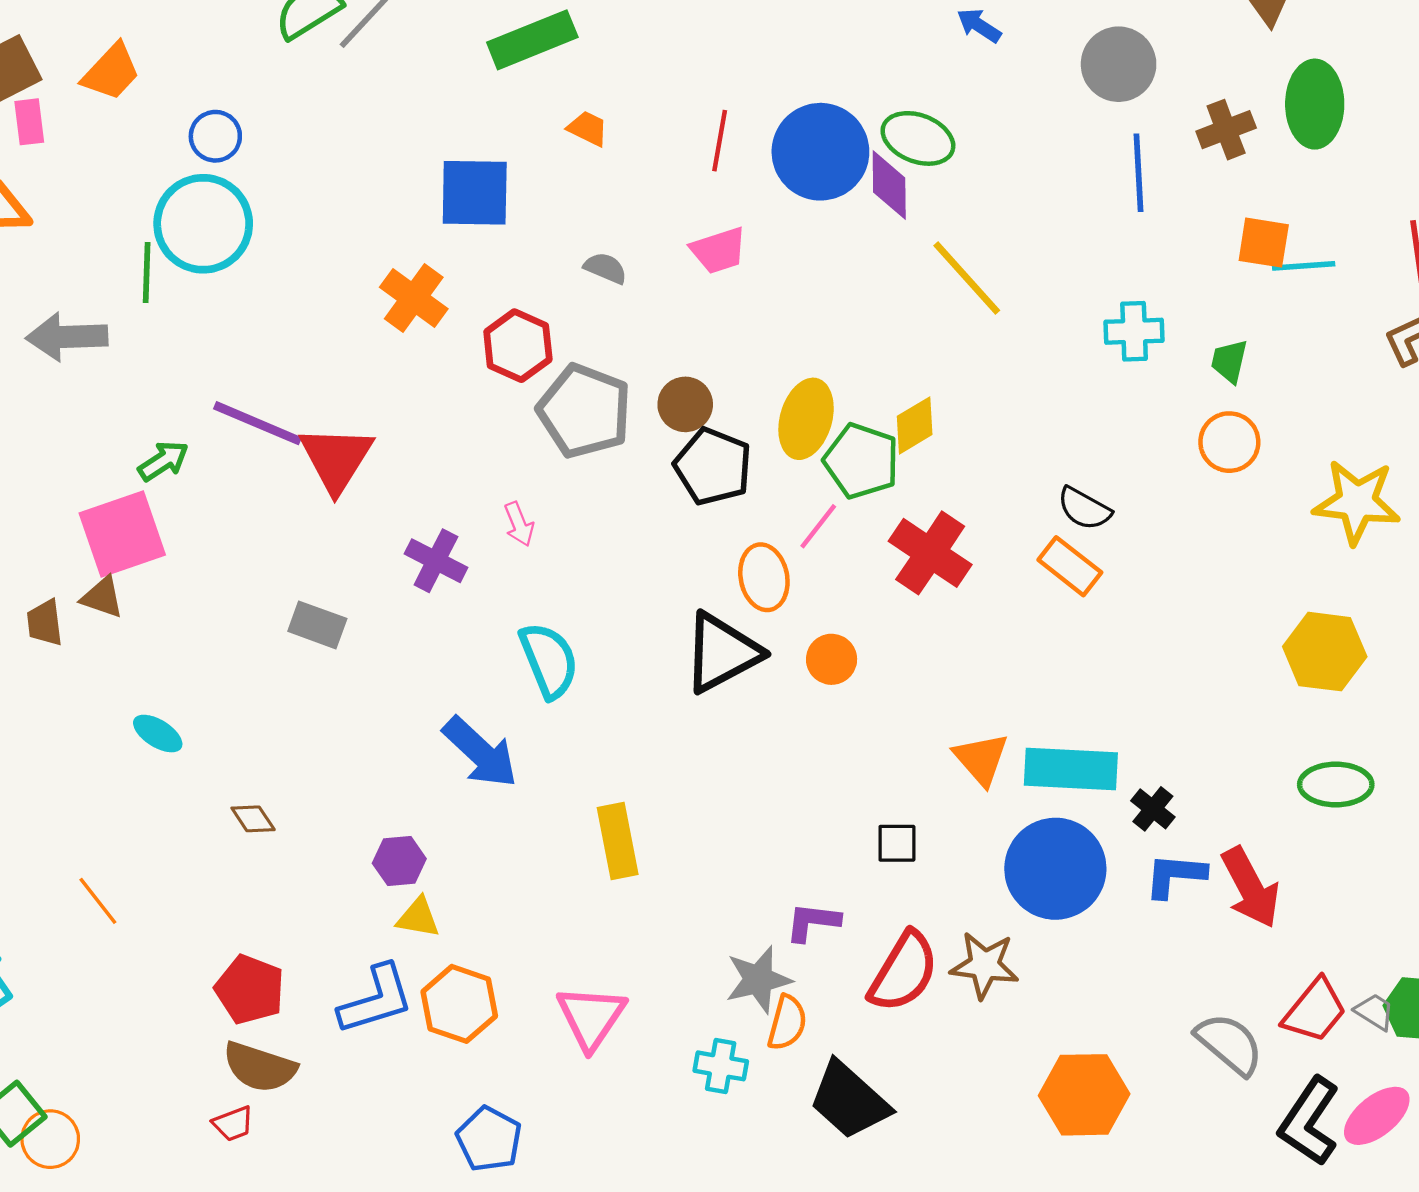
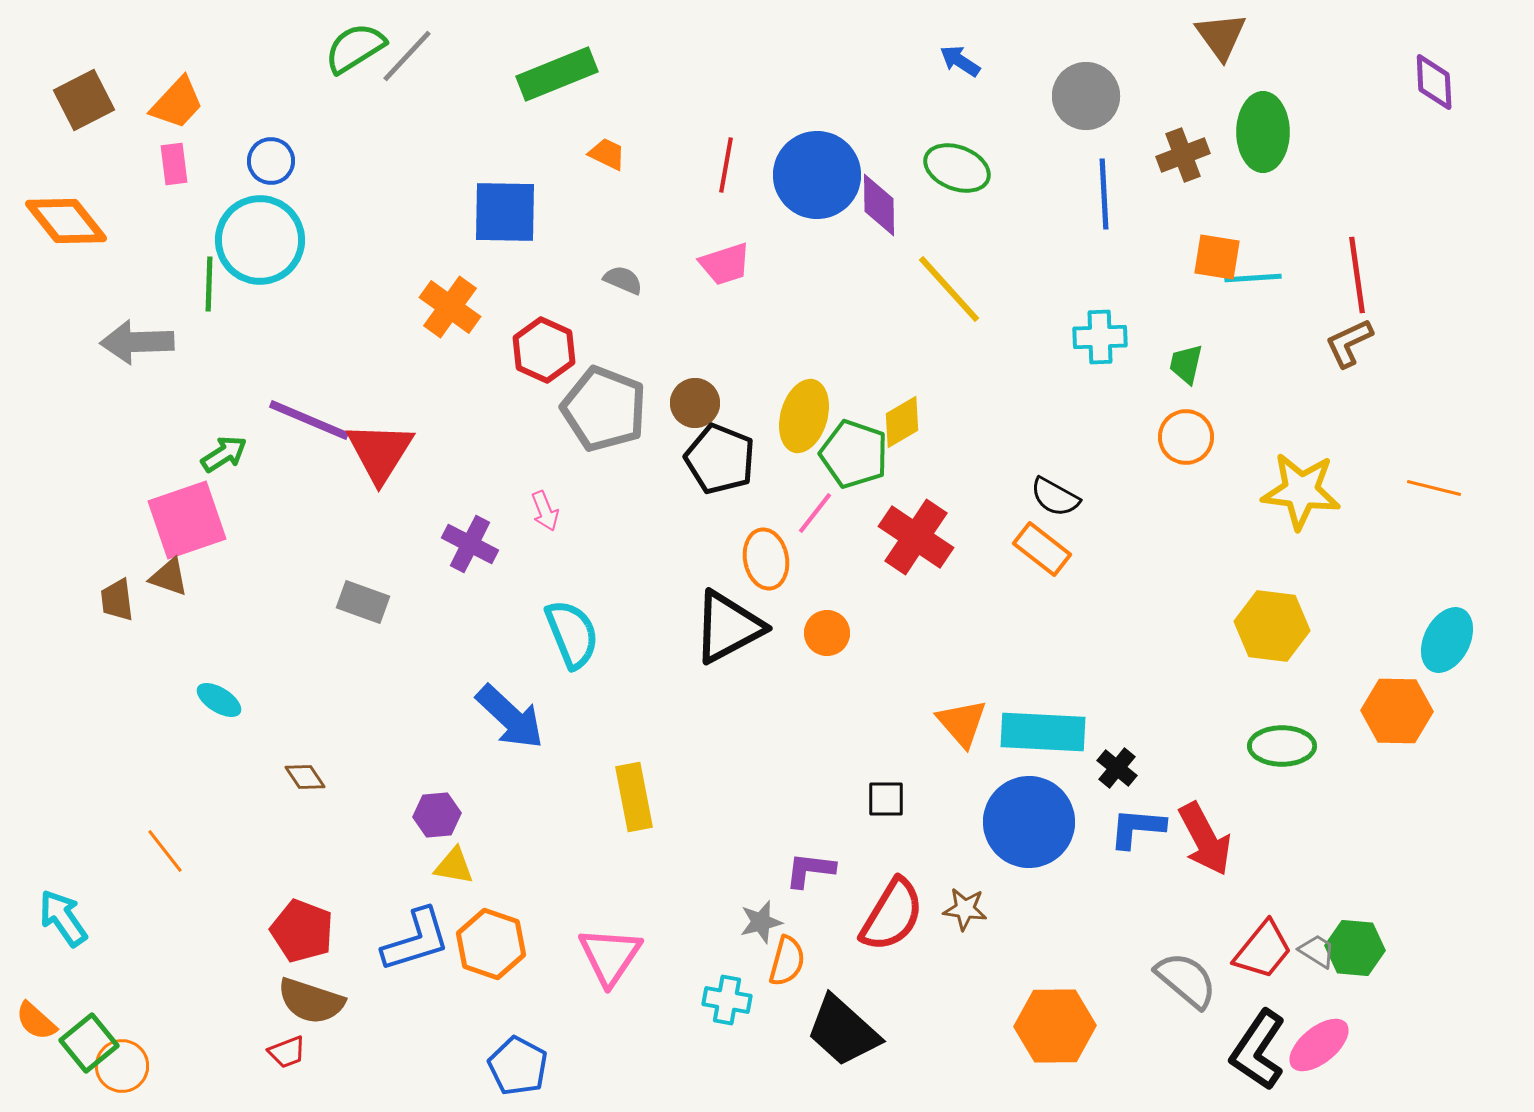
pink rectangle: (29, 122) -> (174, 164), moved
green ellipse: (918, 138) -> (957, 168), moved
brown star: (984, 965) -> (965, 909), size x0.7
gray star: (758, 980) -> (761, 922), size x0.7

